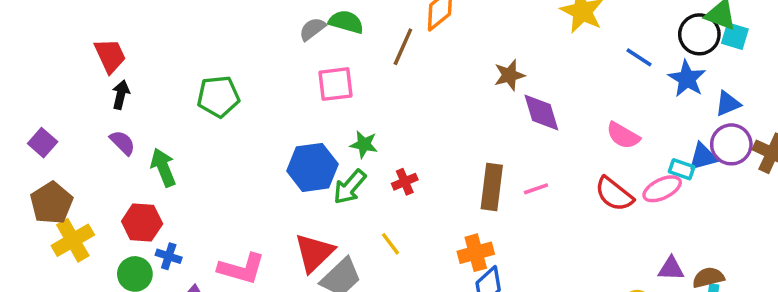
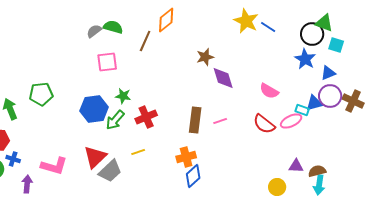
cyan square: (735, 36) -> (336, 45), moved
blue line: (639, 57) -> (268, 27), moved
green pentagon: (218, 96) -> (41, 94), moved
red cross: (405, 182) -> (146, 117), size x1.5
yellow line: (391, 244) -> (138, 152), turned -72

